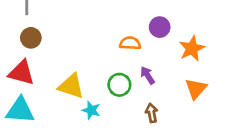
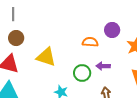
purple arrow: (148, 75) -> (103, 66), turned -56
yellow triangle: (71, 86) -> (46, 57), moved

